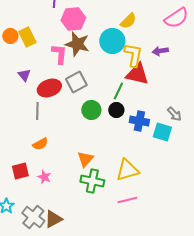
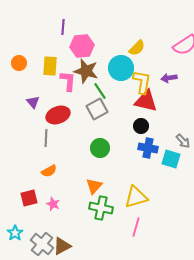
yellow rectangle: (27, 37) -> (50, 66), moved, turned 30
gray square: (76, 82) -> (97, 109), moved
green line: (118, 91) -> (100, 91), moved, turned -60
green circle: (91, 110) -> (100, 148), moved
black circle: (116, 110) -> (141, 126), moved
pink line: (127, 200) -> (136, 227), turned -60

